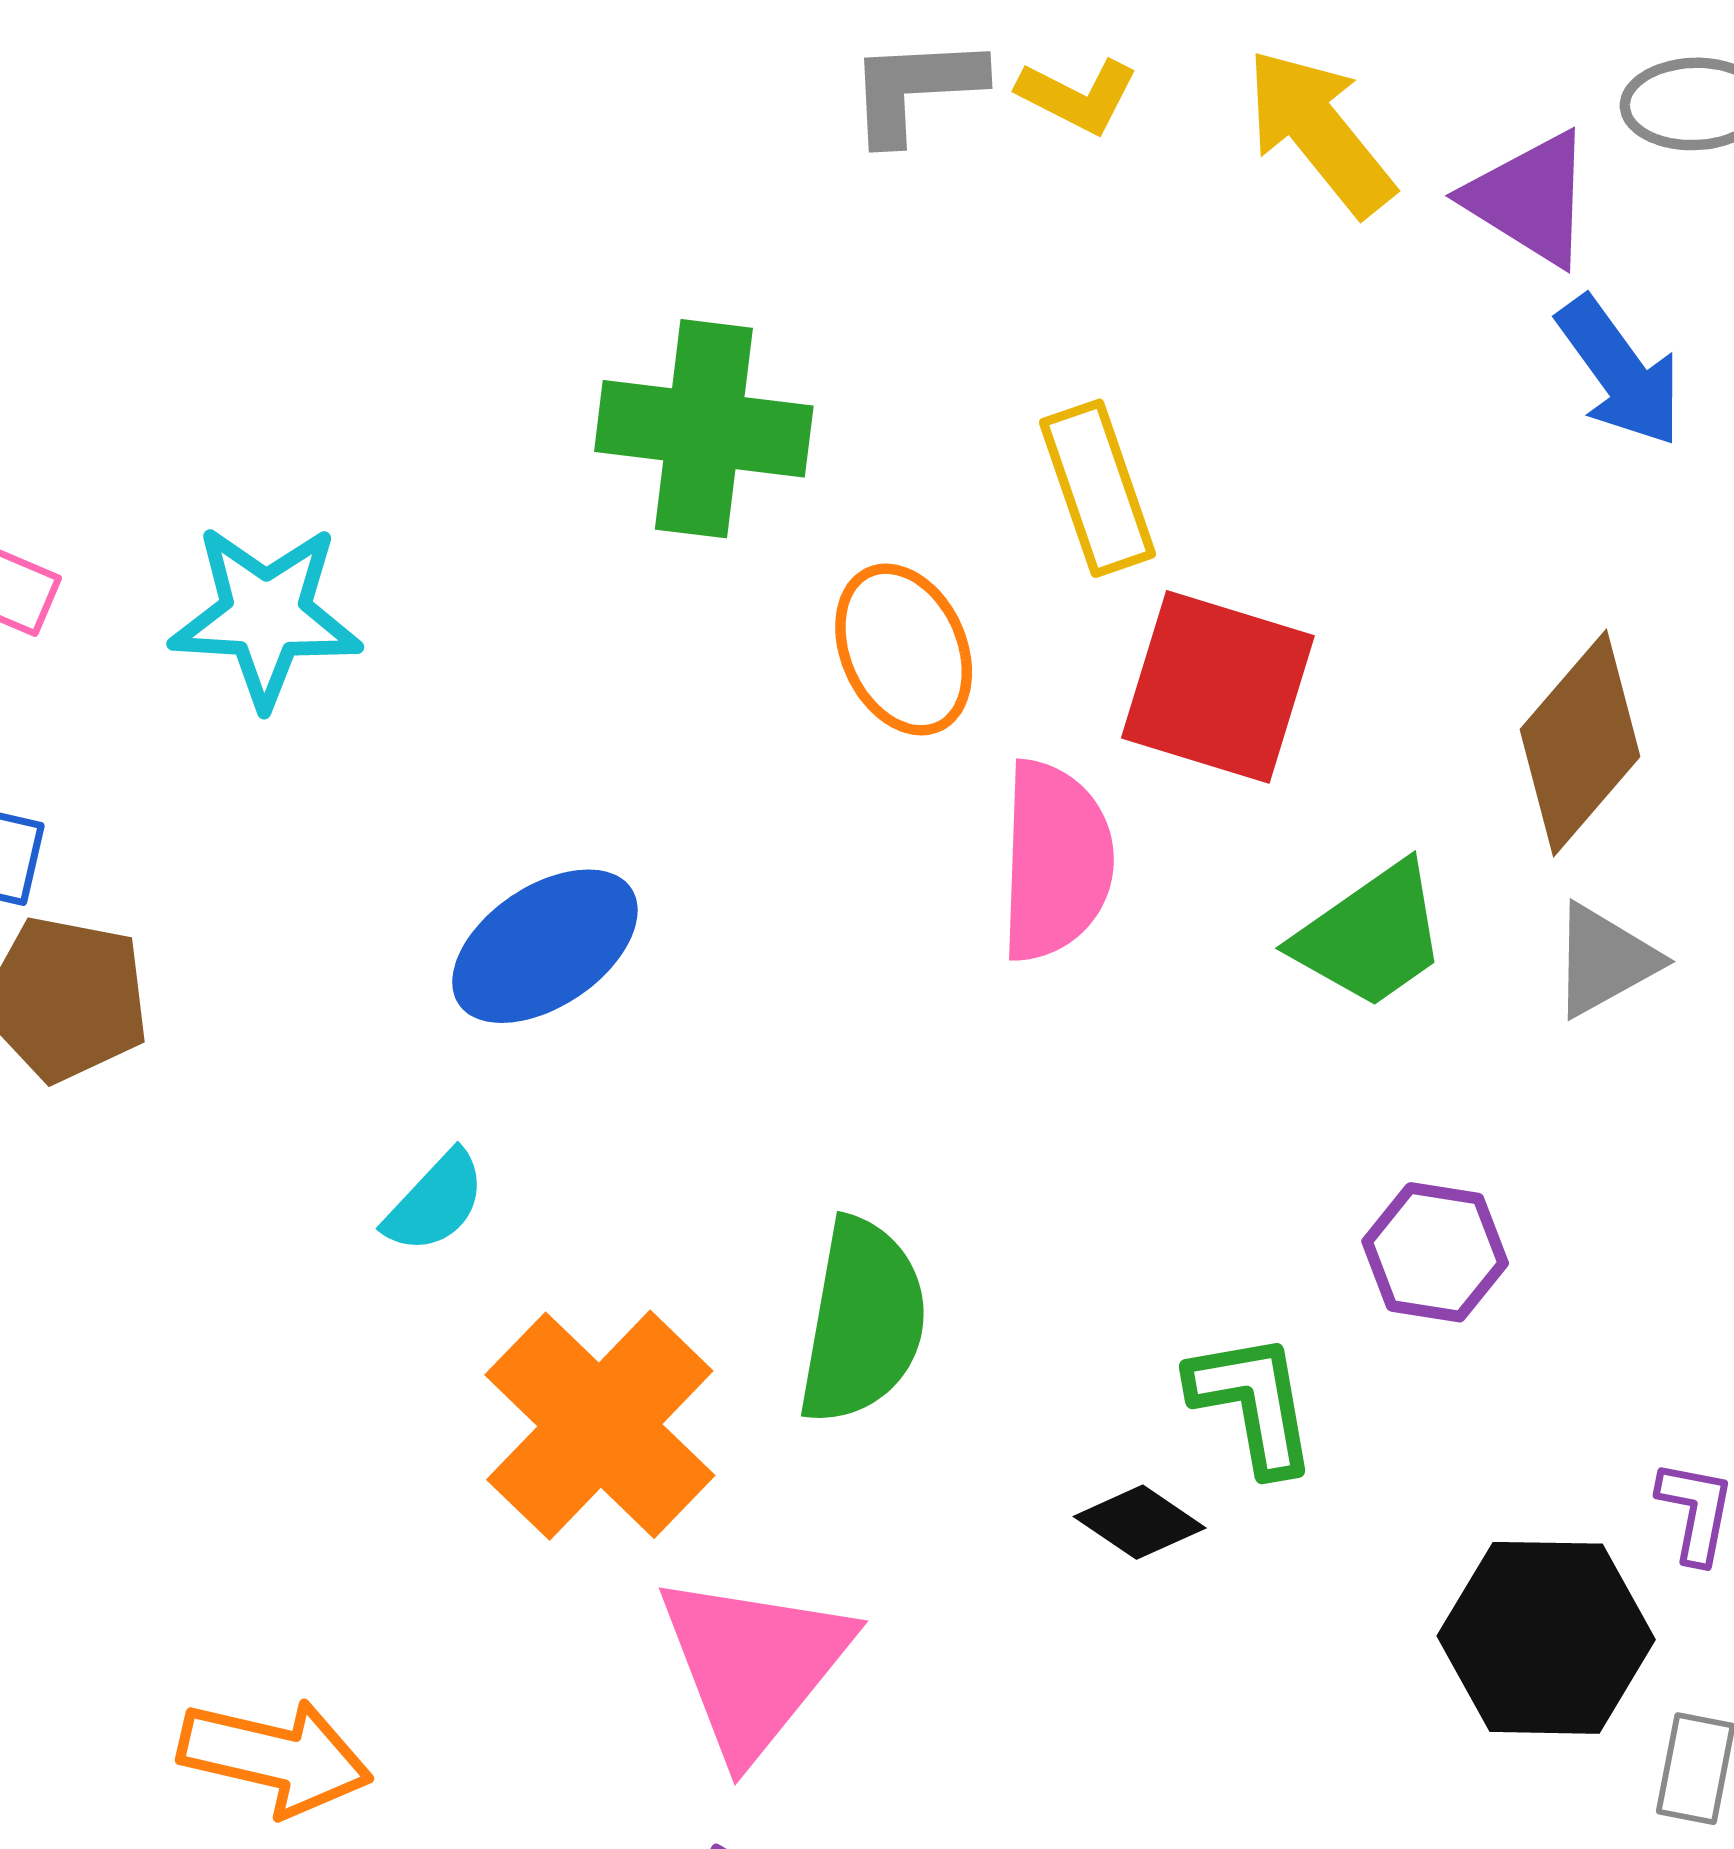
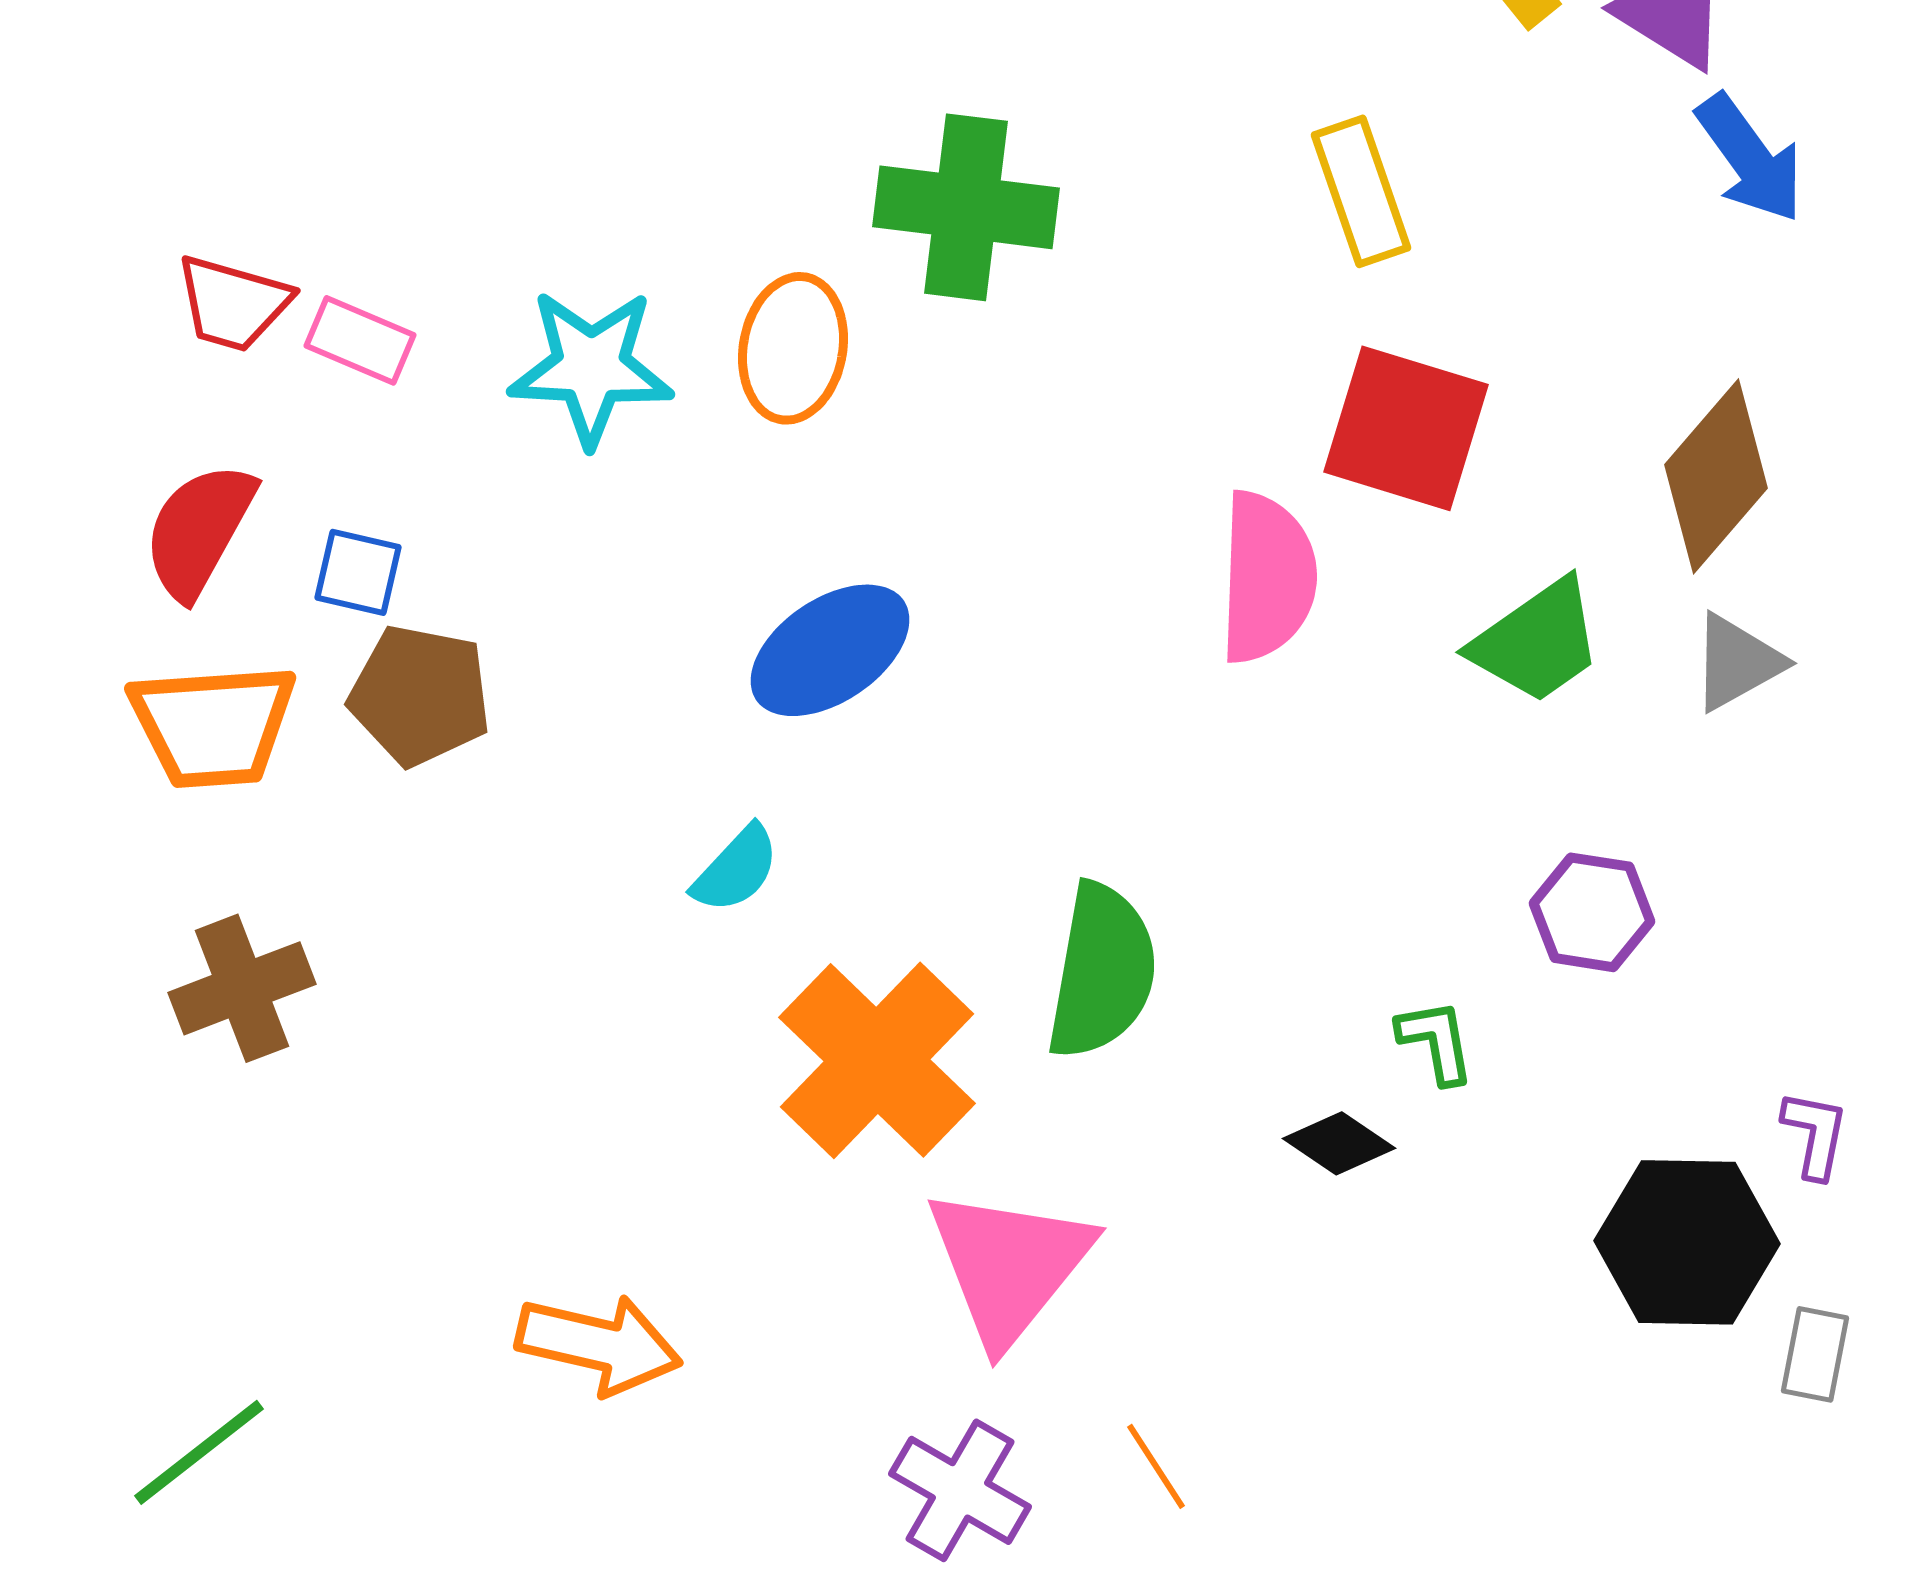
yellow rectangle: (1098, 488) -> (1361, 191), moved
orange ellipse: (904, 650) -> (793, 348), moved, turned 34
green L-shape: (1253, 1403) -> (1436, 1041), size x0.7

